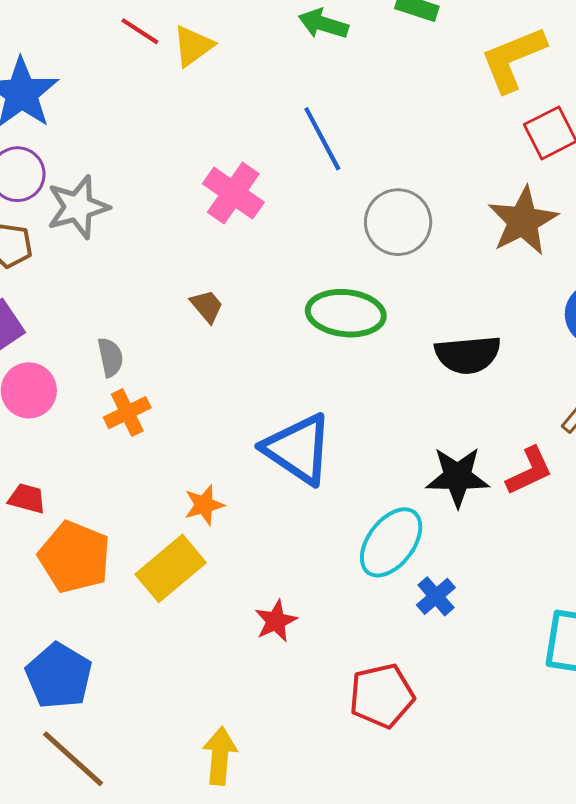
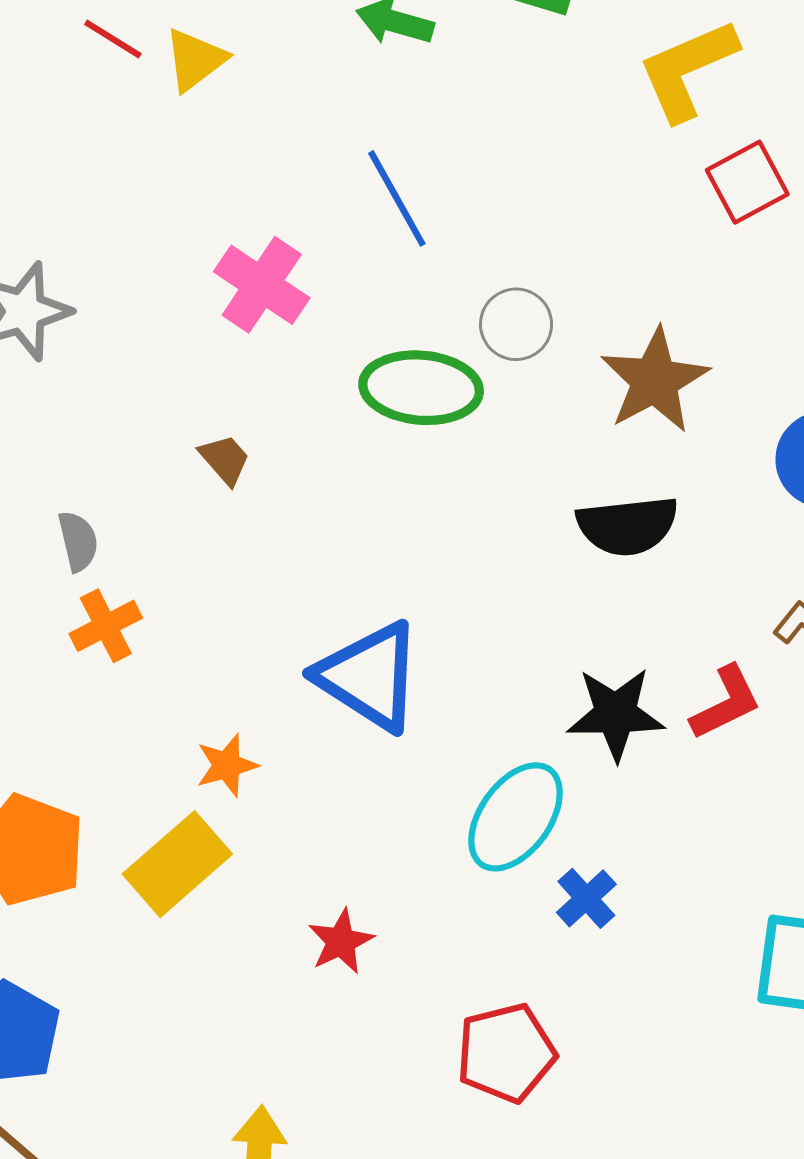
brown star: (523, 221) -> (655, 380), moved
gray circle: (398, 222) -> (516, 324), size x0.7
green ellipse: (346, 313) -> (421, 388), moved

